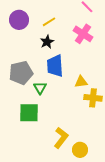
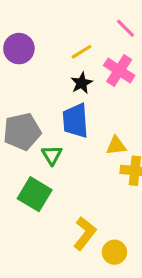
yellow line: (49, 22) -> (82, 52), moved
black star: (47, 42) -> (82, 83), moved
green square: (29, 113) -> (35, 194), turned 30

